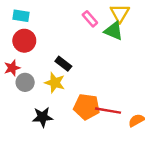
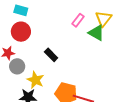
pink rectangle: (90, 19) -> (78, 20), turned 72
yellow star: (55, 83) -> (35, 80), moved

